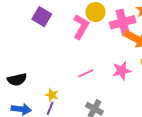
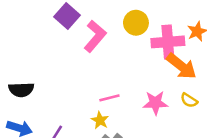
pink L-shape: (81, 27) -> (95, 36), moved
yellow star: (52, 95) -> (100, 120), moved

